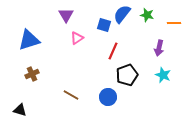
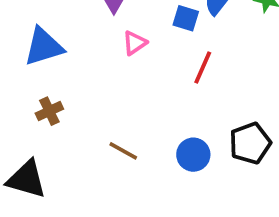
black pentagon: (127, 75) -> (250, 143), moved
black triangle: (20, 110) -> (27, 179), size x1.6

